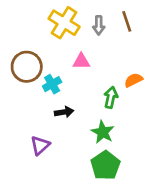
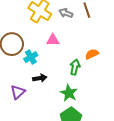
gray arrow: (99, 25) -> (66, 13), turned 112
purple triangle: (40, 145) -> (18, 92), moved

